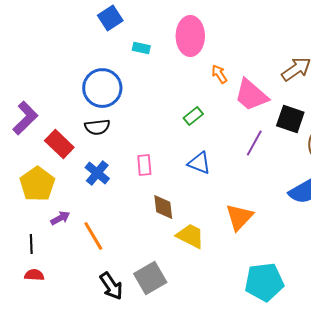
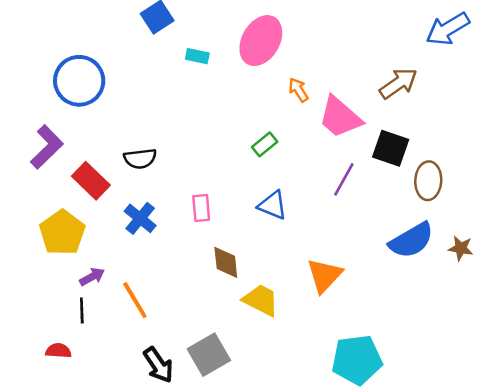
pink ellipse: (190, 36) -> (261, 41), turned 30
blue circle: (102, 88) -> (79, 81), moved
black line: (31, 244) -> (82, 310), moved

